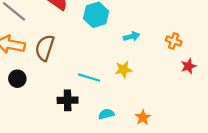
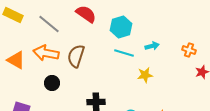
cyan line: (89, 78) -> (124, 53), moved

